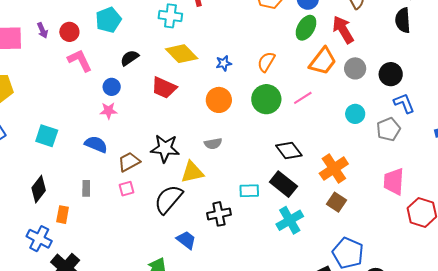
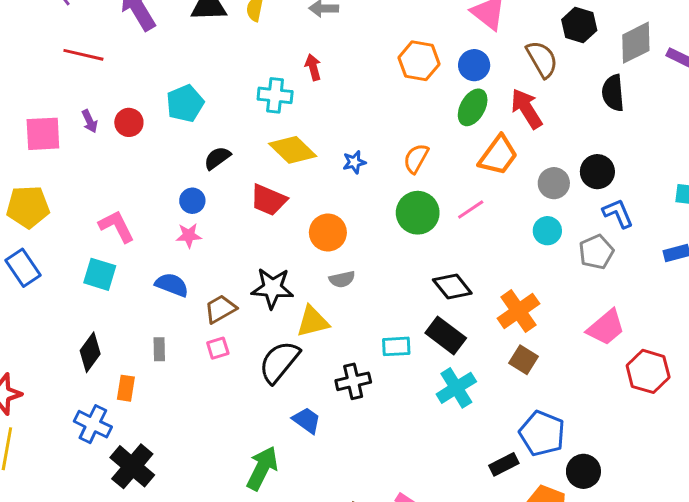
pink L-shape: (80, 60) -> (117, 226), moved
gray circle: (355, 68) -> (554, 183), moved
orange circle: (219, 100) -> (328, 232), moved
pink trapezoid: (394, 181) -> (606, 328), turned -132

